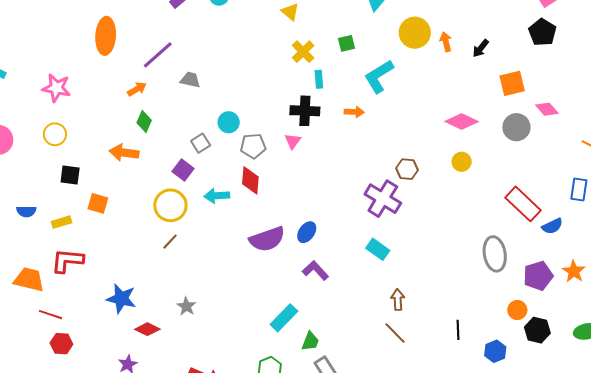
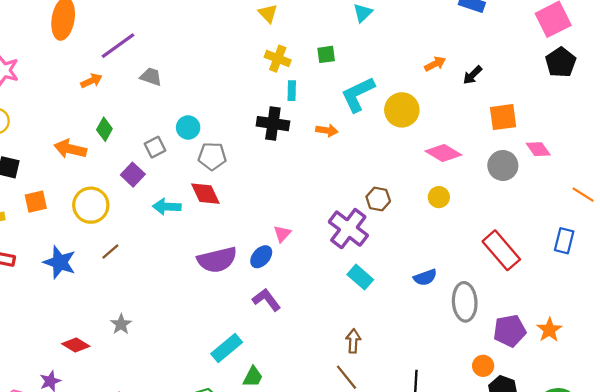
black pentagon: (542, 32) -> (561, 62), moved
yellow circle: (415, 33) -> (402, 110), moved
orange arrow: (446, 42) -> (435, 64), turned 72
yellow cross: (303, 52) -> (278, 59), turned -30
green diamond: (144, 122) -> (104, 129), moved
pink triangle: (293, 141) -> (282, 234), moved
red diamond: (250, 180) -> (205, 194), turned -36
orange square: (98, 203) -> (36, 202), turned -35
yellow circle: (170, 205) -> (91, 205), moved
blue semicircle: (552, 226) -> (425, 277), moved
cyan rectangle: (378, 249) -> (360, 277), moved
blue star: (121, 299) -> (60, 262), moved

